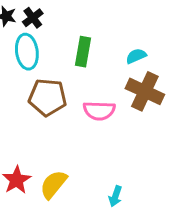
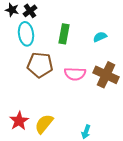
brown cross: (145, 91) -> (106, 75), moved

